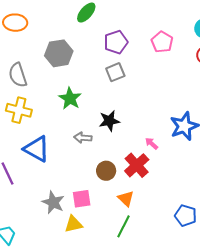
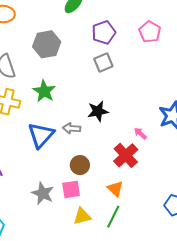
green star: (70, 98) -> (44, 91), moved
blue triangle: (37, 149) -> (41, 135), moved, turned 44
brown circle: (106, 171) -> (80, 165), moved
yellow triangle: (73, 224) -> (82, 216), moved

